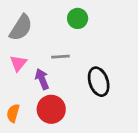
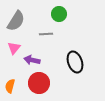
gray line: (60, 57) -> (46, 34), moved
purple arrow: (42, 79) -> (32, 60), turned -56

